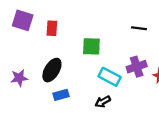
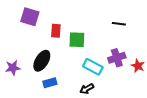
purple square: (23, 20) -> (30, 17), moved
red rectangle: (52, 28) -> (56, 31), moved

